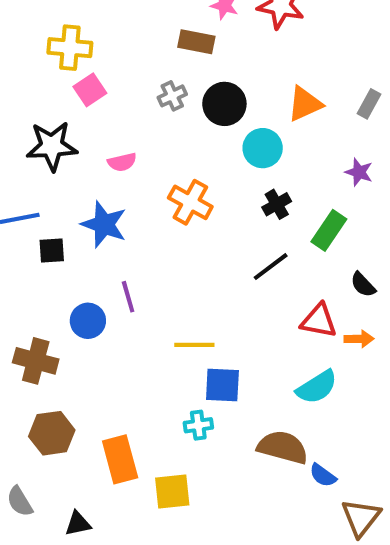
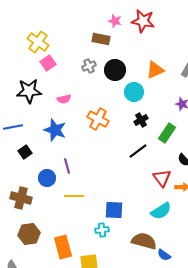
yellow cross: (70, 48) -> (38, 42), turned 30
black square: (52, 250) -> (25, 152), moved, turned -32
red triangle: (319, 321) -> (162, 178), turned 42
yellow line: (194, 345) -> (74, 196), moved

